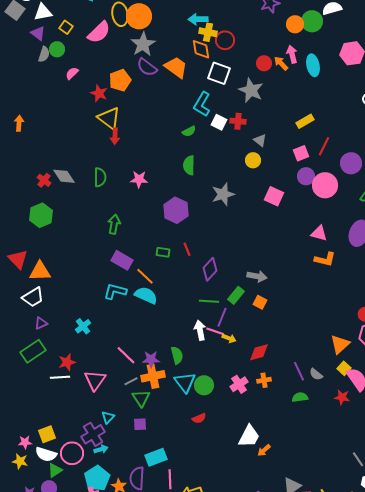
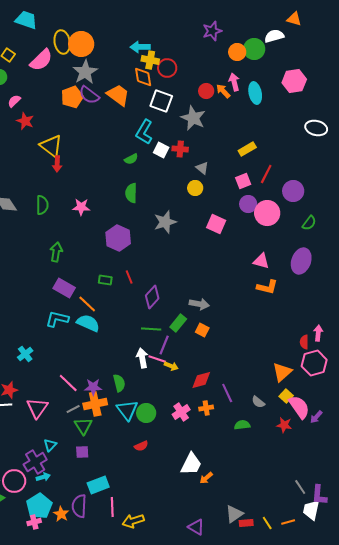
orange pentagon: (120, 80) -> (72, 97), moved
red star: (99, 93) -> (25, 121), moved
purple line: (299, 371) -> (227, 393), moved

